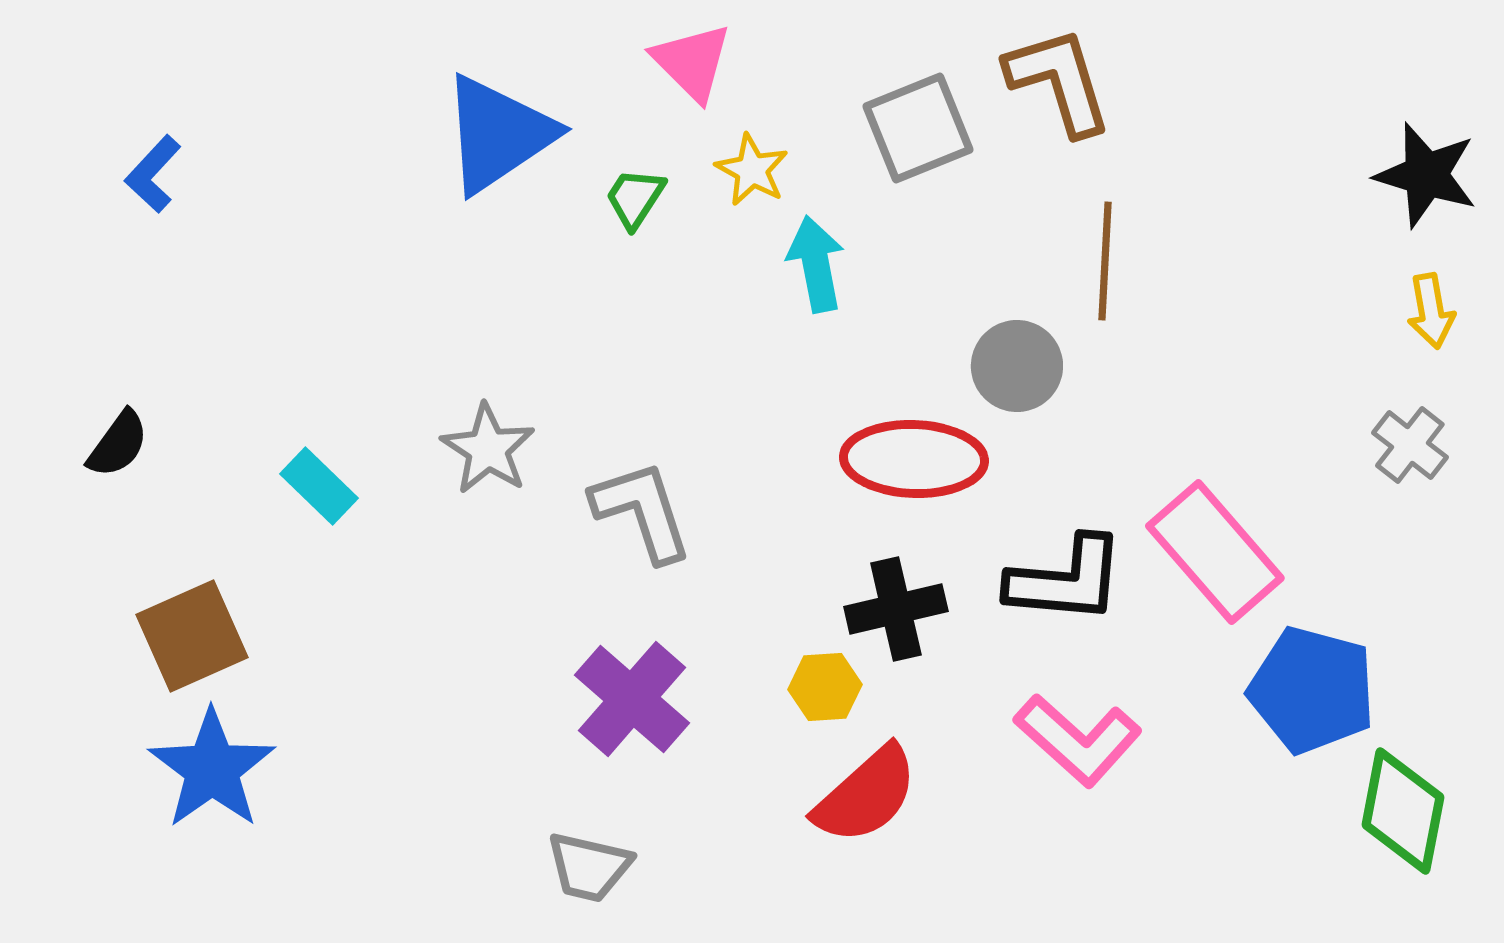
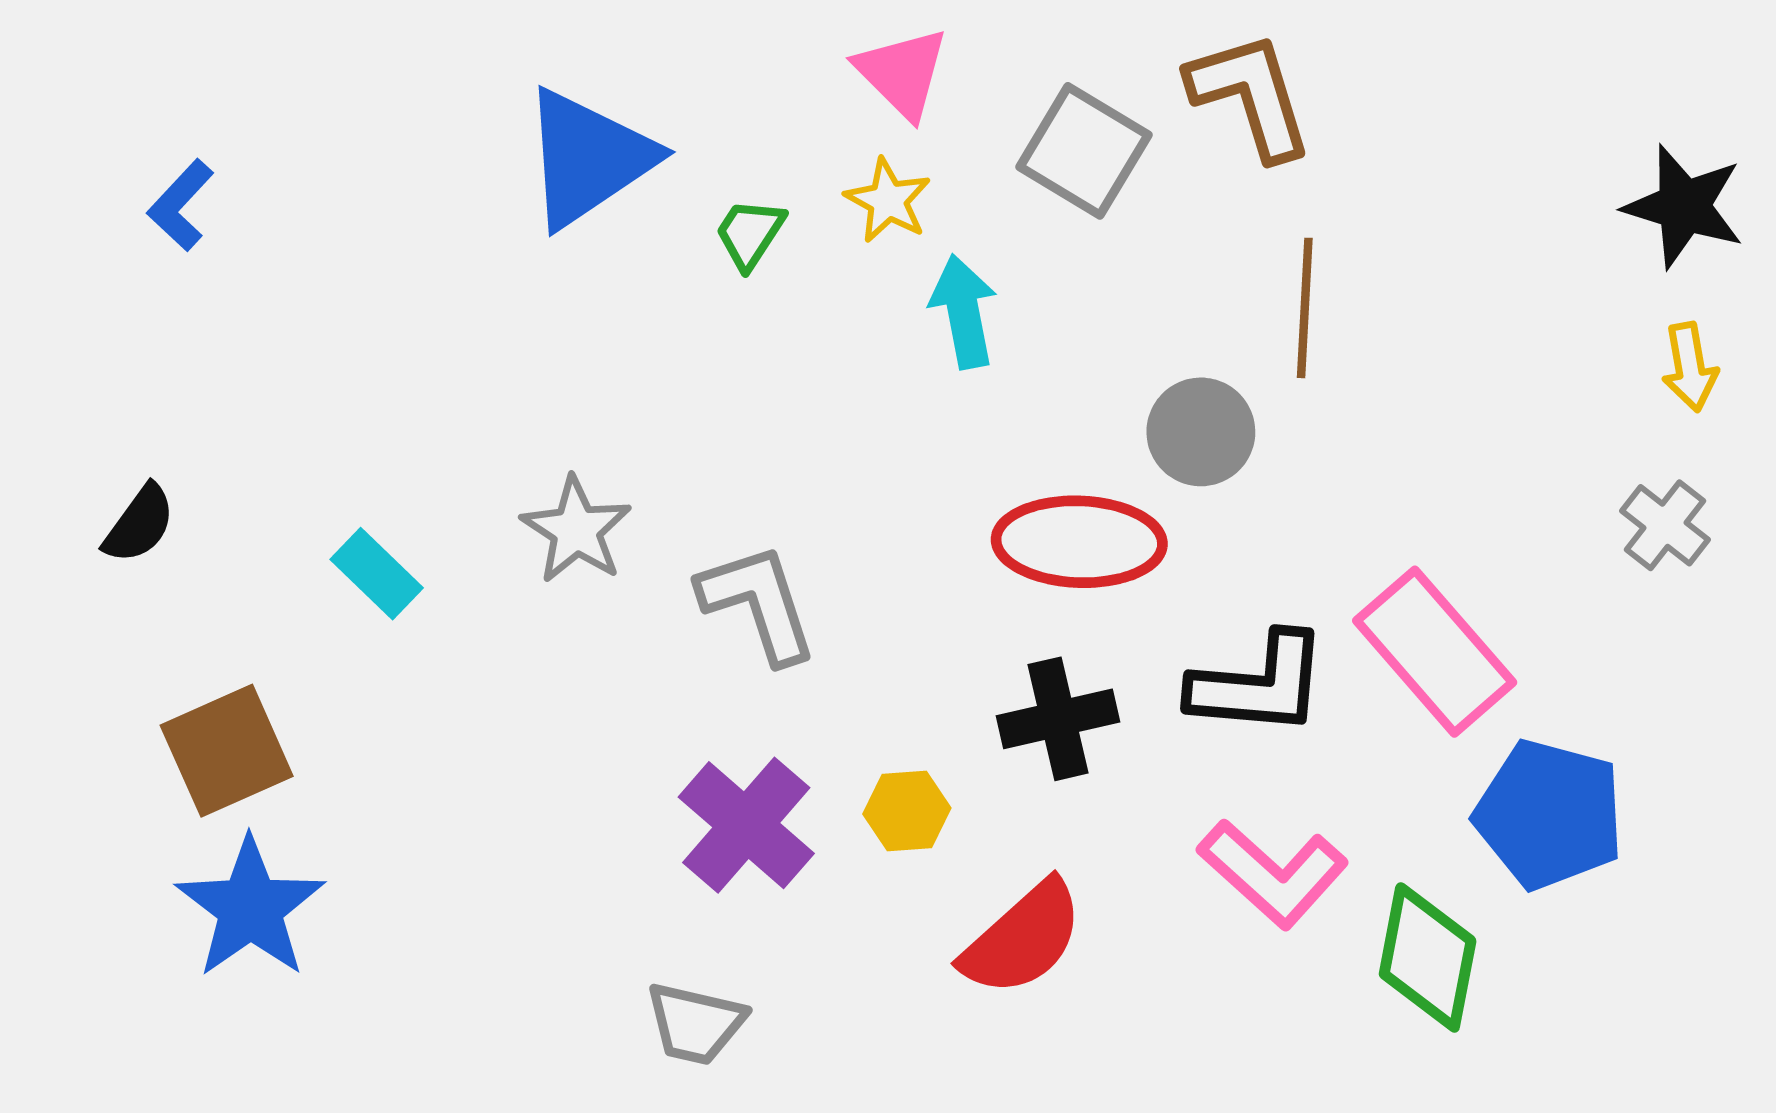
pink triangle: (692, 62) -> (902, 73), moved
gray square: (918, 128) -> (1084, 151), turned -37
yellow hexagon: (825, 687) -> (907, 811), moved
green diamond: (1403, 811) -> (1428, 957), moved

